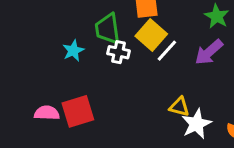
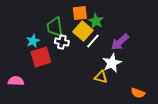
green star: (217, 16) -> (96, 21), moved
red square: (78, 111) -> (41, 57), moved
white star: (196, 124) -> (112, 63), moved

